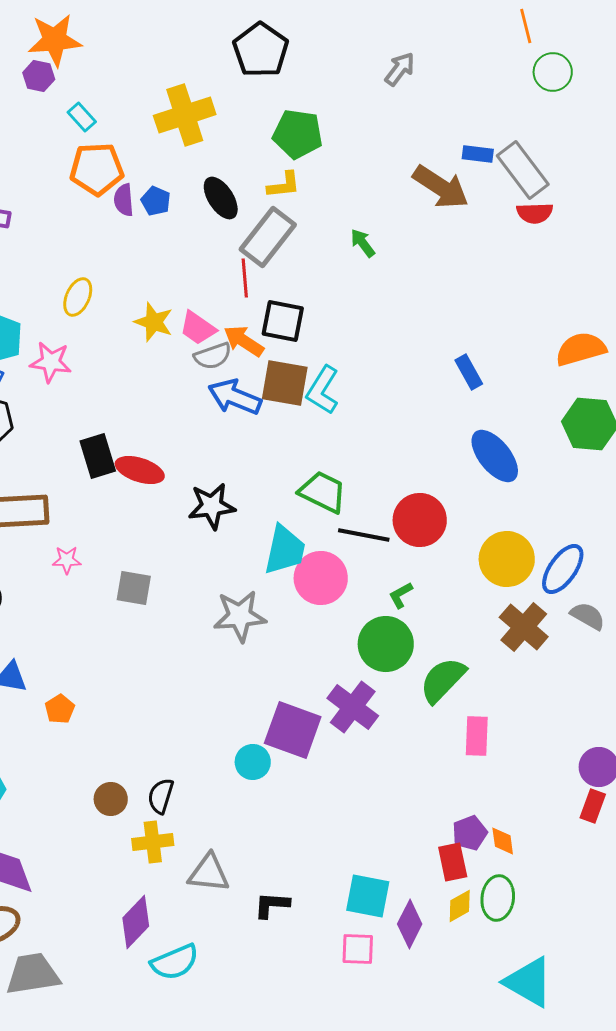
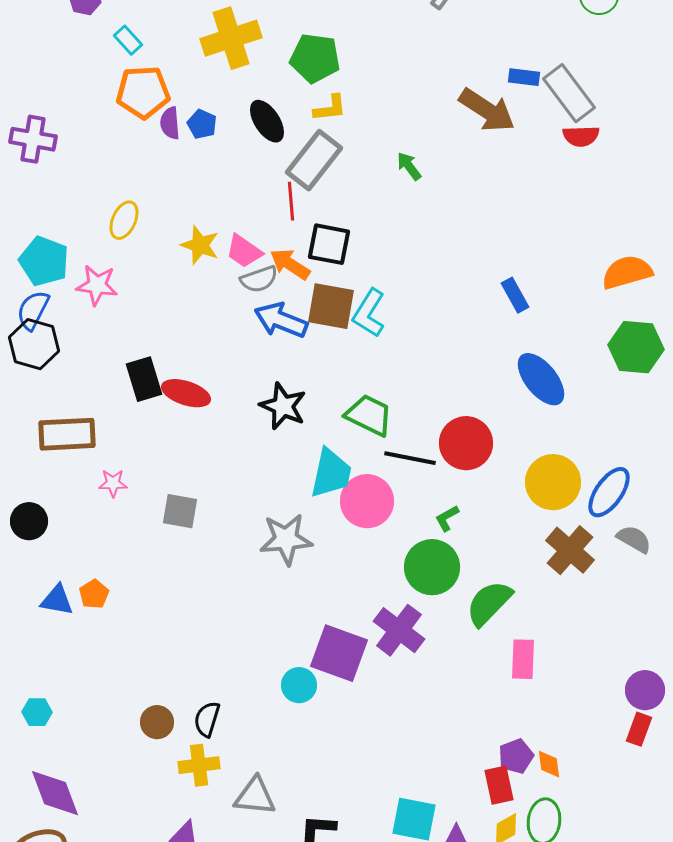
green pentagon: (298, 134) -> (315, 58), moved
black star: (212, 506) -> (283, 406), moved, turned 30
orange pentagon: (60, 709) -> (94, 594), moved

